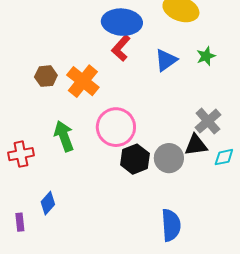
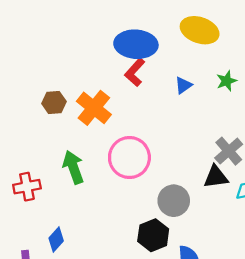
blue triangle: (166, 60) -> (183, 85), size x0.7
gray circle: (169, 158) -> (174, 201), moved
black hexagon: (135, 159) -> (153, 235), moved

